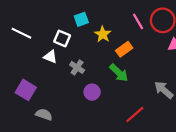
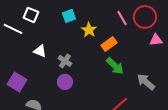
white square: (62, 39) -> (31, 15), moved
green arrow: (119, 73) -> (115, 66), moved
purple circle: (92, 92) -> (65, 82), moved

